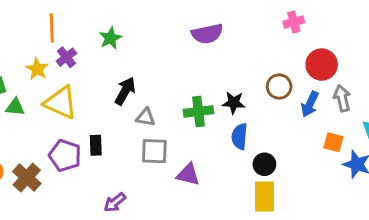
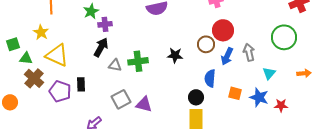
purple cross: (66, 57) -> (105, 24), moved, turned 32
red circle: (322, 65) -> (223, 30), moved
green cross: (198, 111) -> (138, 61), moved
blue semicircle: (240, 136) -> (210, 78), moved
orange square: (333, 142) -> (235, 93), moved
gray square: (154, 151) -> (121, 99), moved, turned -30
brown cross: (27, 177) -> (34, 78), moved

